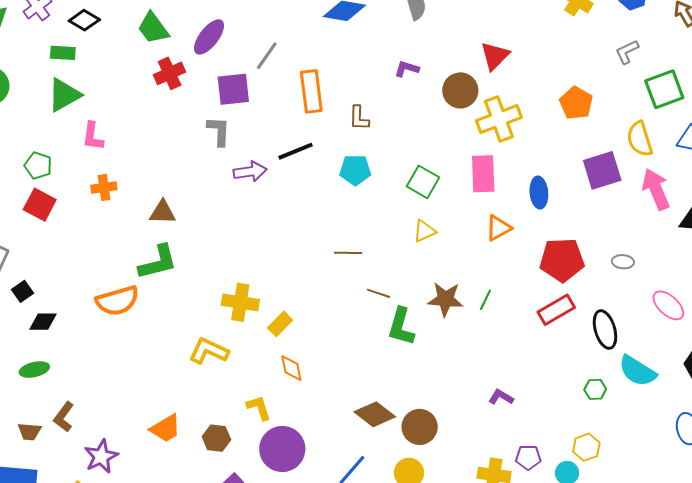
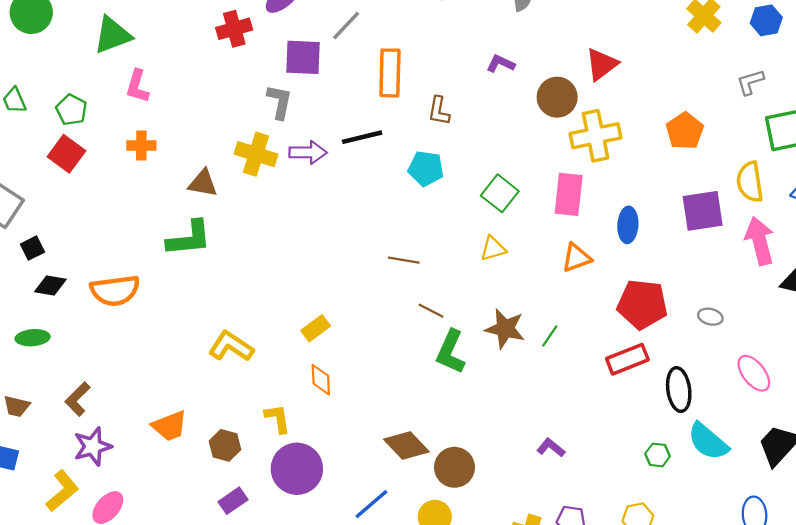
orange semicircle: (117, 301) -> (115, 290), moved
yellow cross: (240, 302) -> (256, 154), moved
brown L-shape: (64, 417) -> (78, 399), moved

